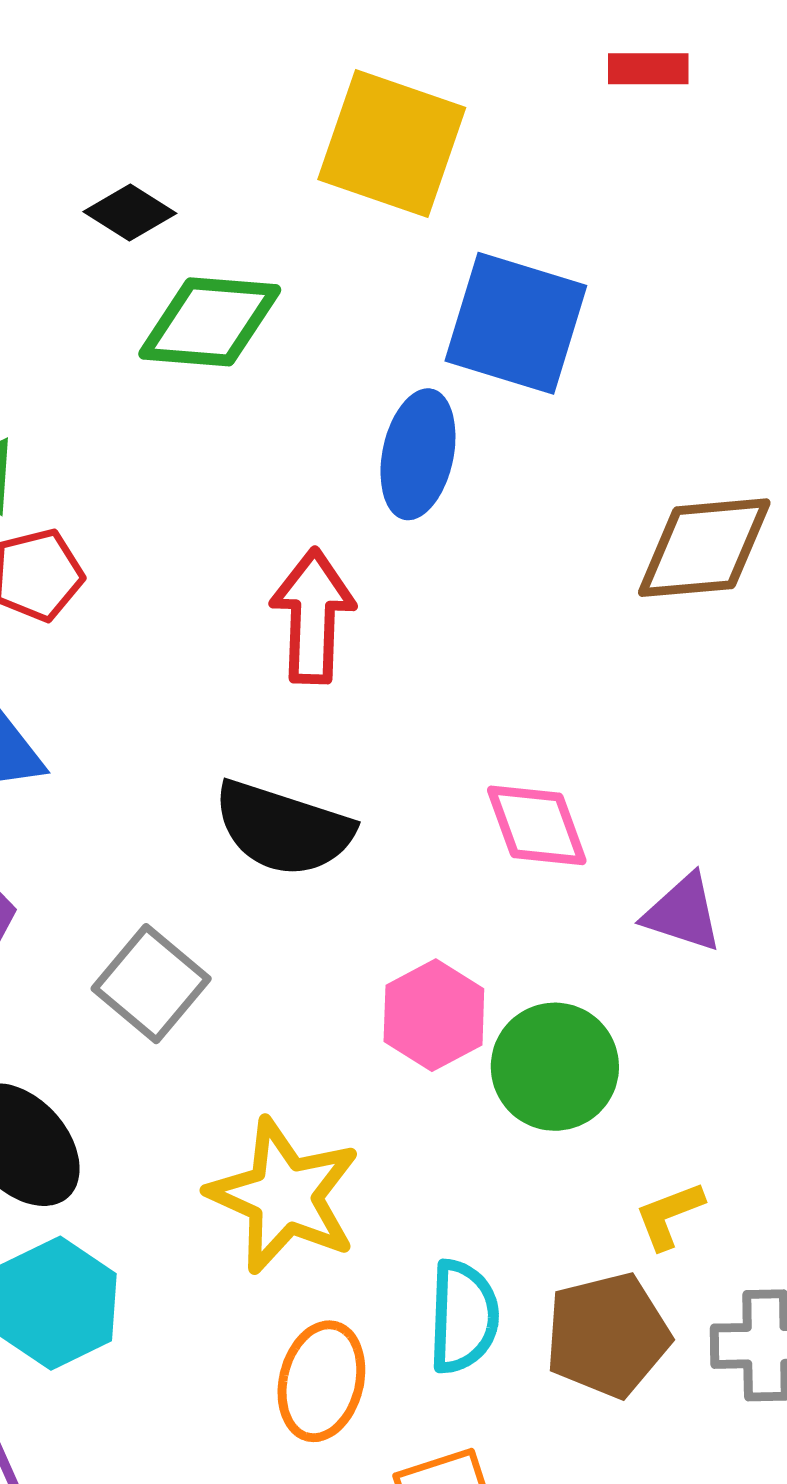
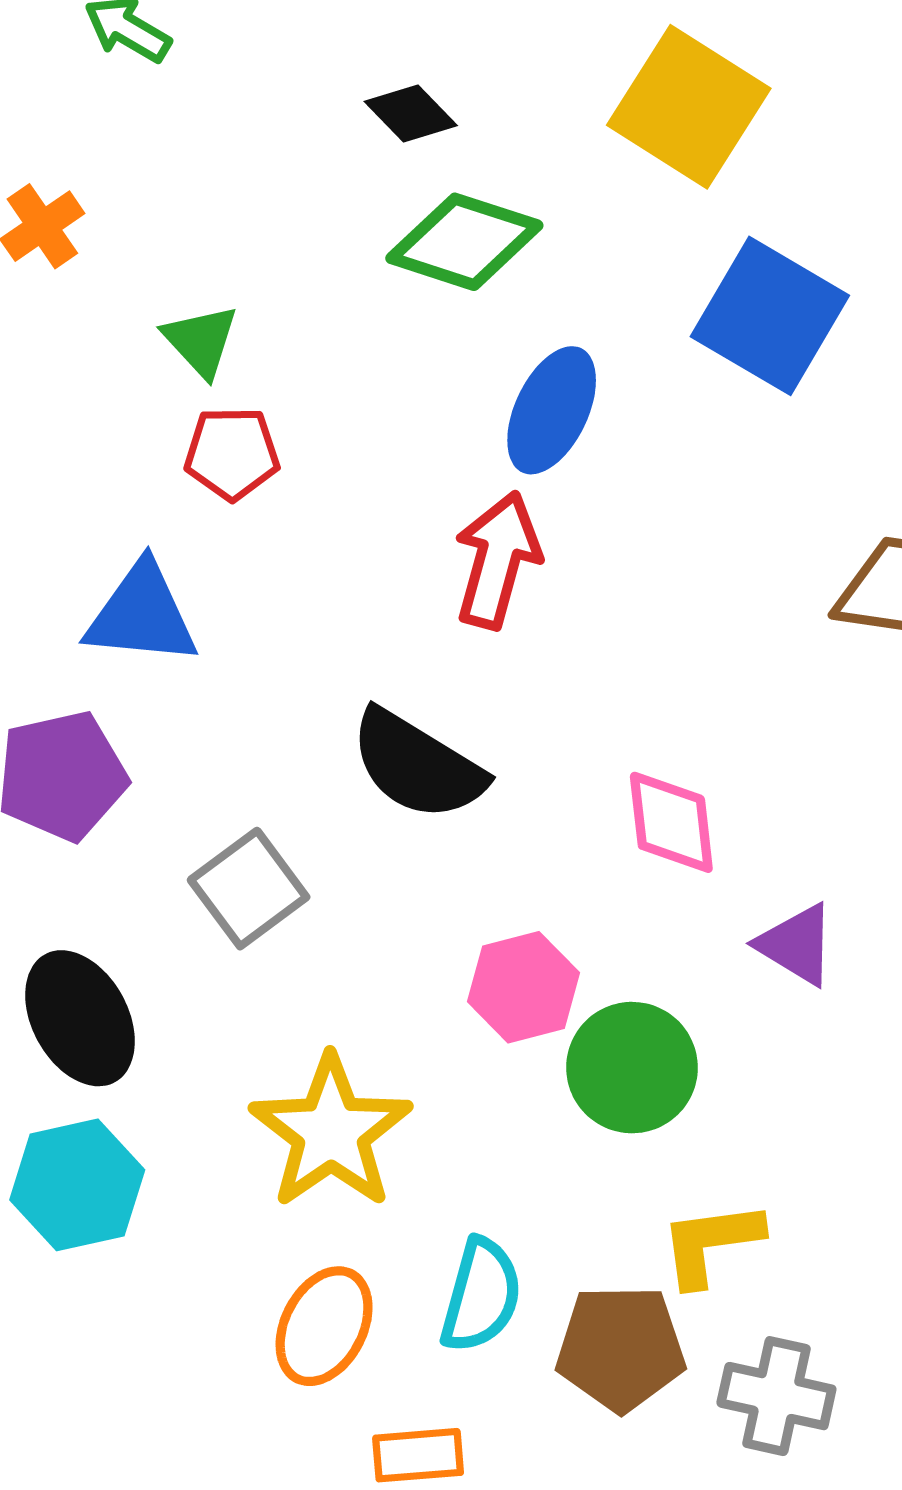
blue ellipse: (418, 454) -> (552, 410), moved
yellow L-shape: (669, 1215) -> (711, 1243), size x1.4

